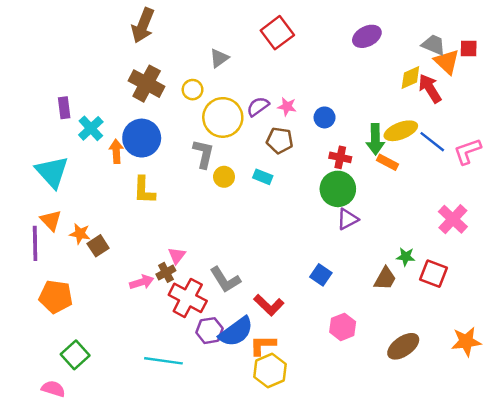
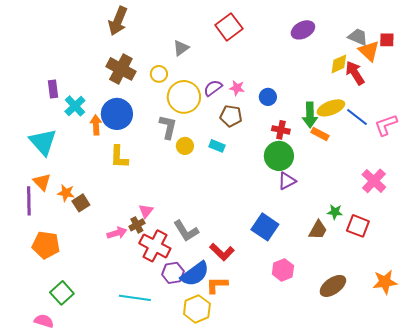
blue square: (321, 275) -> (265, 227), size x1.5
yellow hexagon: (270, 371) -> (197, 309), moved

